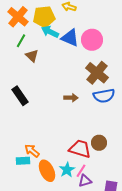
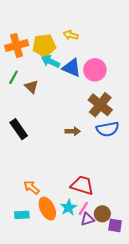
orange cross: (18, 17) -> (17, 46), turned 35
green line: (21, 41) -> (13, 77), moved
brown circle: (99, 143) -> (102, 214), moved
cyan rectangle: (23, 161) -> (22, 215), moved

